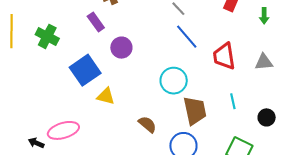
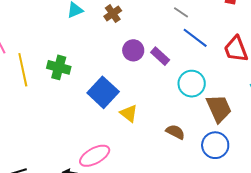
purple rectangle: (96, 22) -> (160, 56), moved
purple circle: (121, 48) -> (133, 50), moved
yellow triangle: (106, 96) -> (129, 113), turned 36

